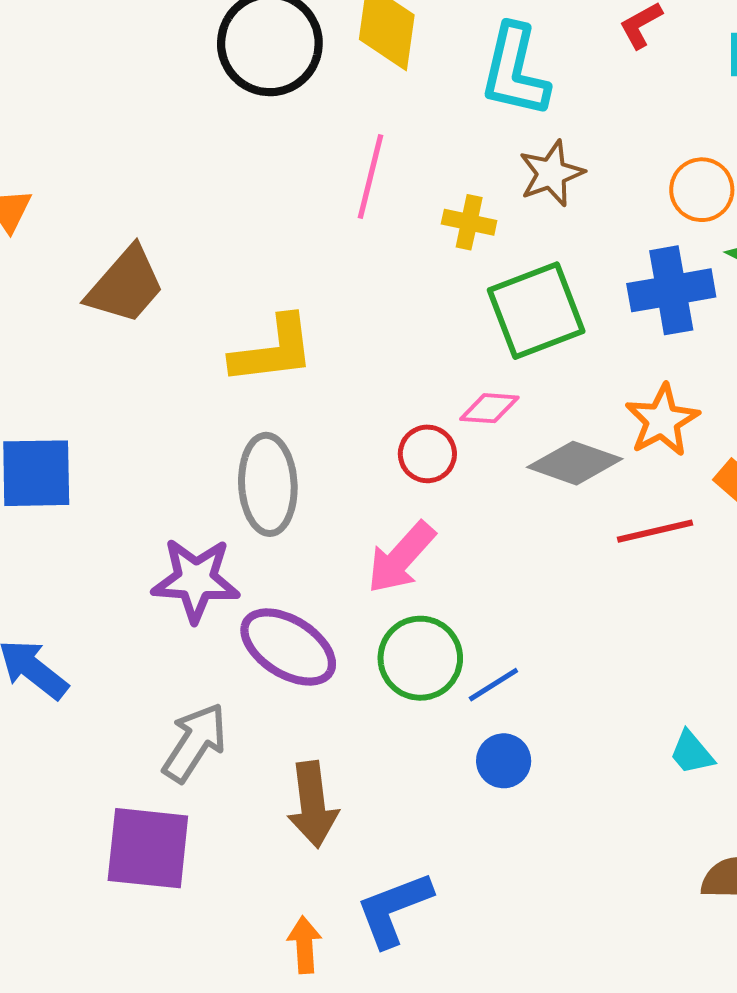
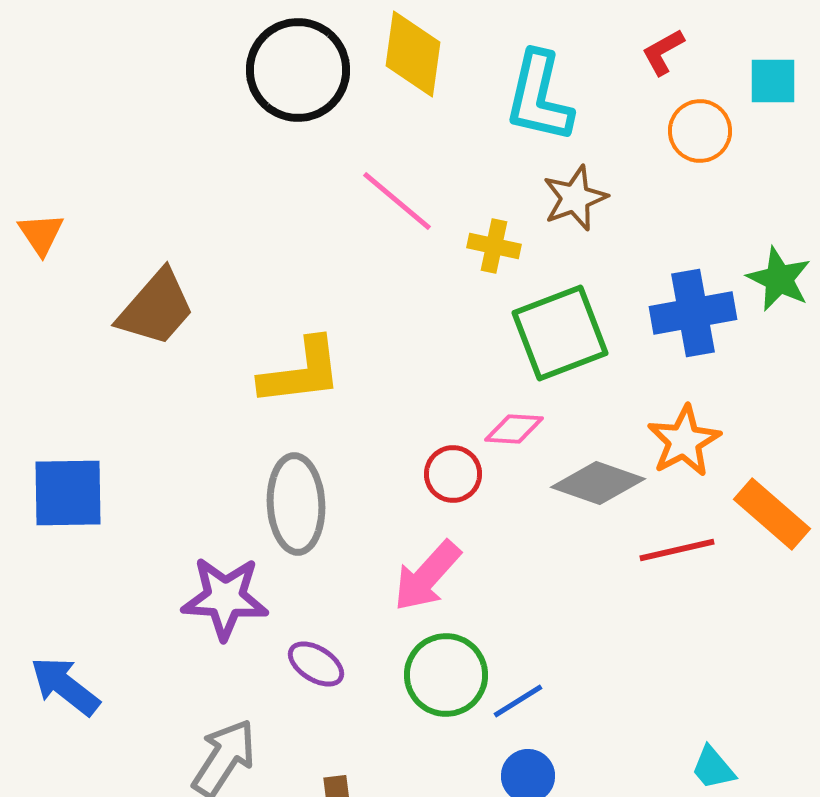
pink line: (370, 176) -> (397, 201), turned -64
orange circle: (702, 190) -> (700, 131), moved
purple ellipse: (288, 647) -> (316, 664), size x0.6

